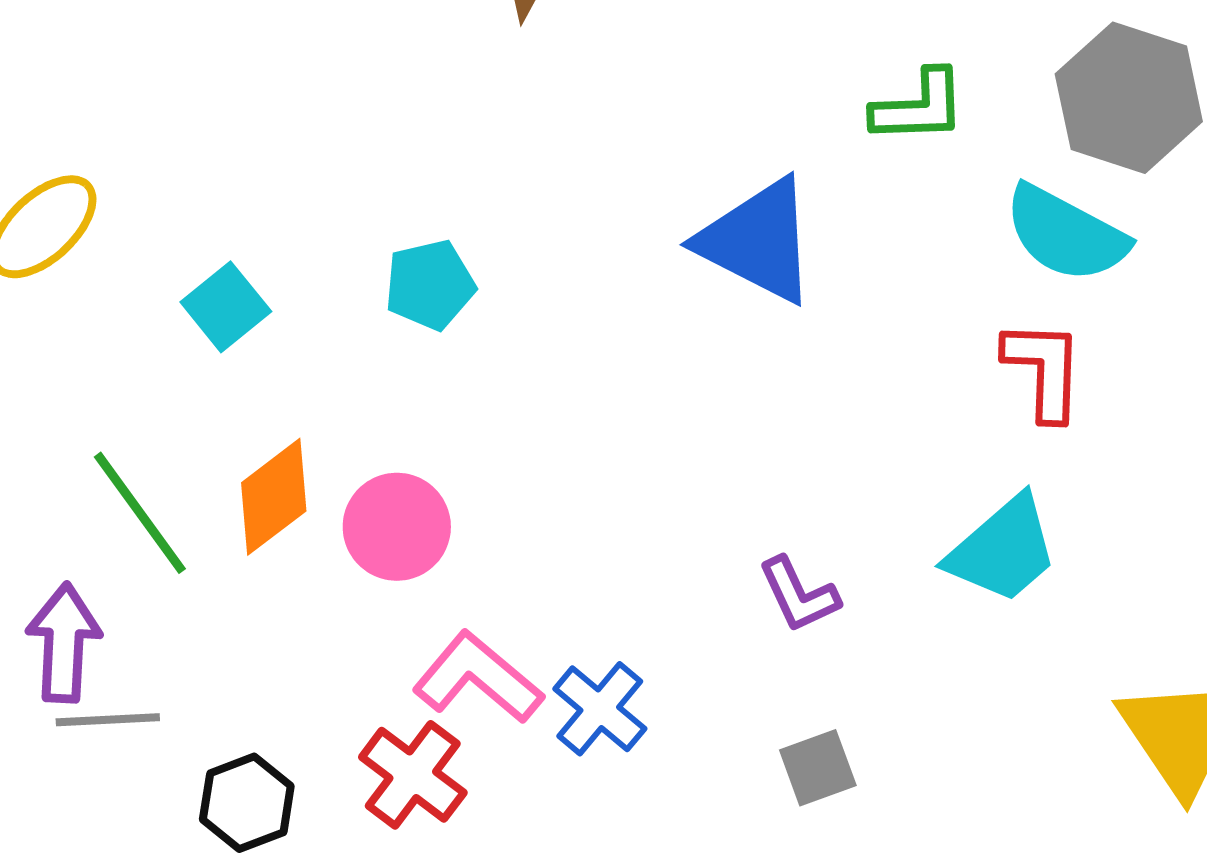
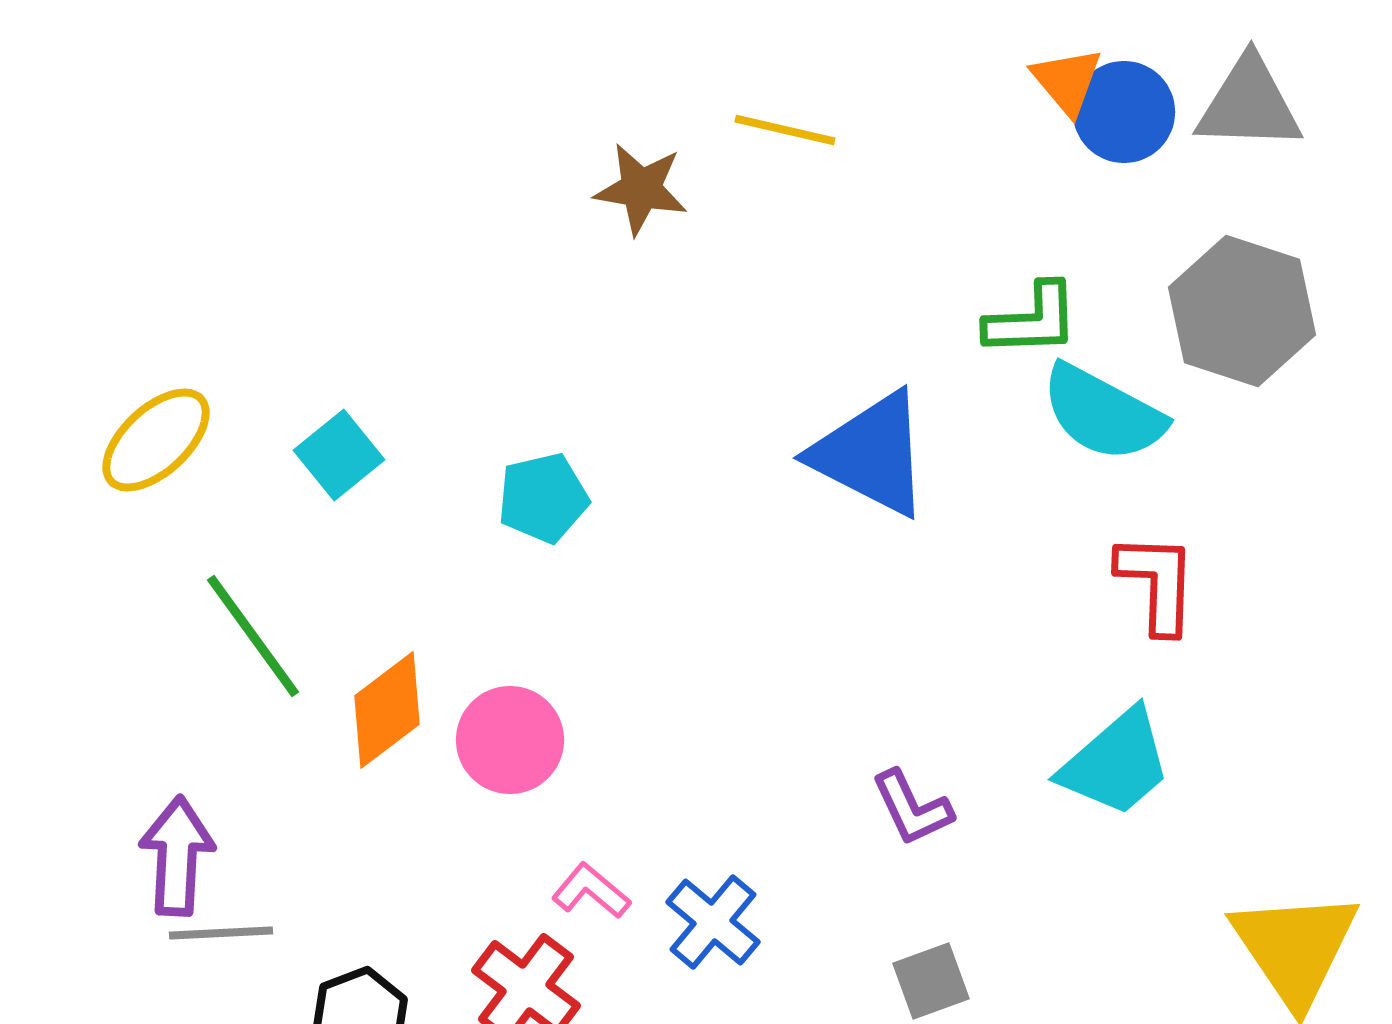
cyan semicircle: (1066, 234) -> (1103, 413), moved
cyan square: (226, 307) -> (339, 455), moved
green line: (140, 513) -> (253, 636), moved
pink L-shape: (478, 678) -> (591, 891), size x0.6

